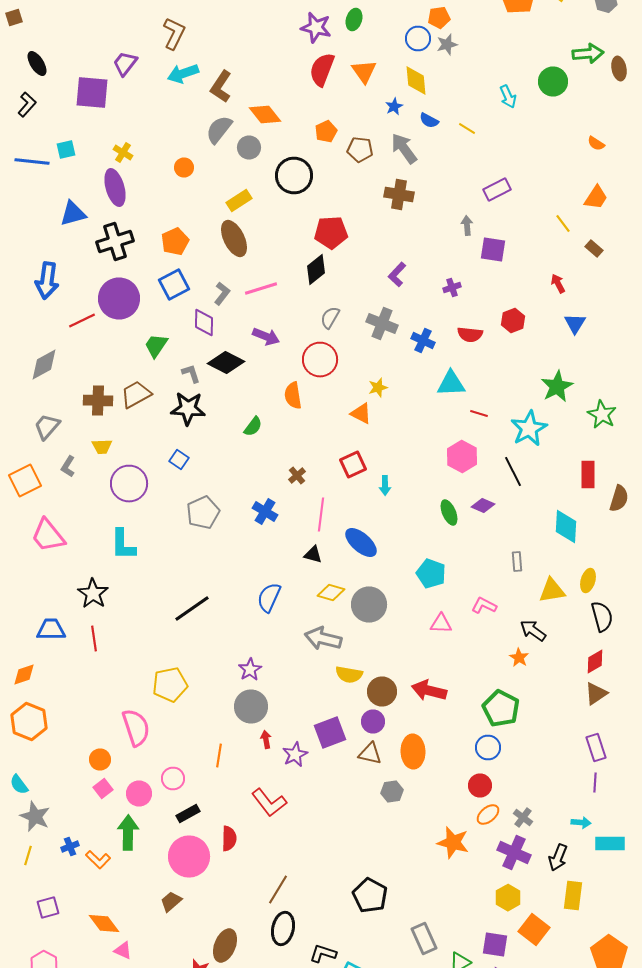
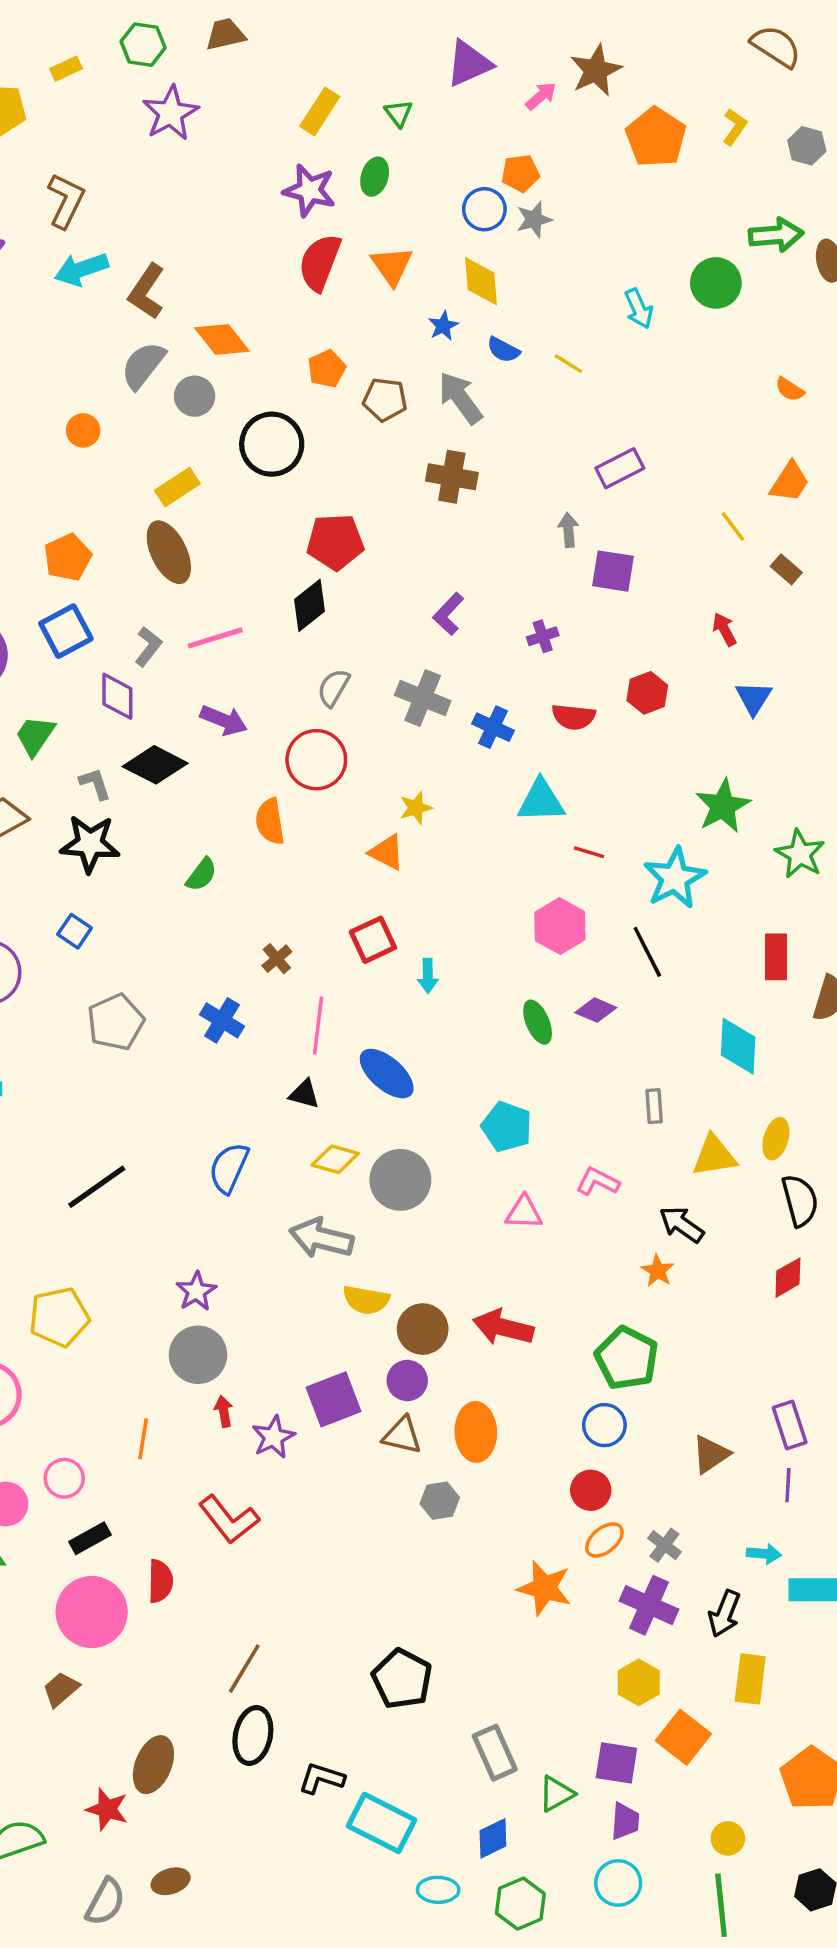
brown triangle: (596, 694) -> (711, 1454), moved

